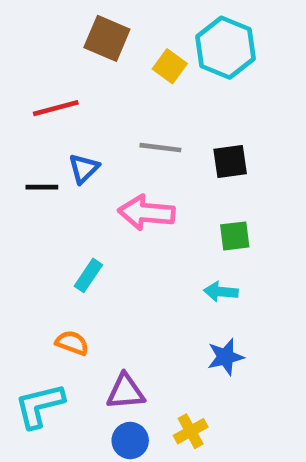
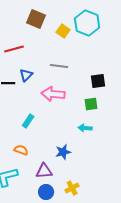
black square: (230, 162) -> (98, 81), moved
blue star: (225, 357) -> (63, 152), moved

